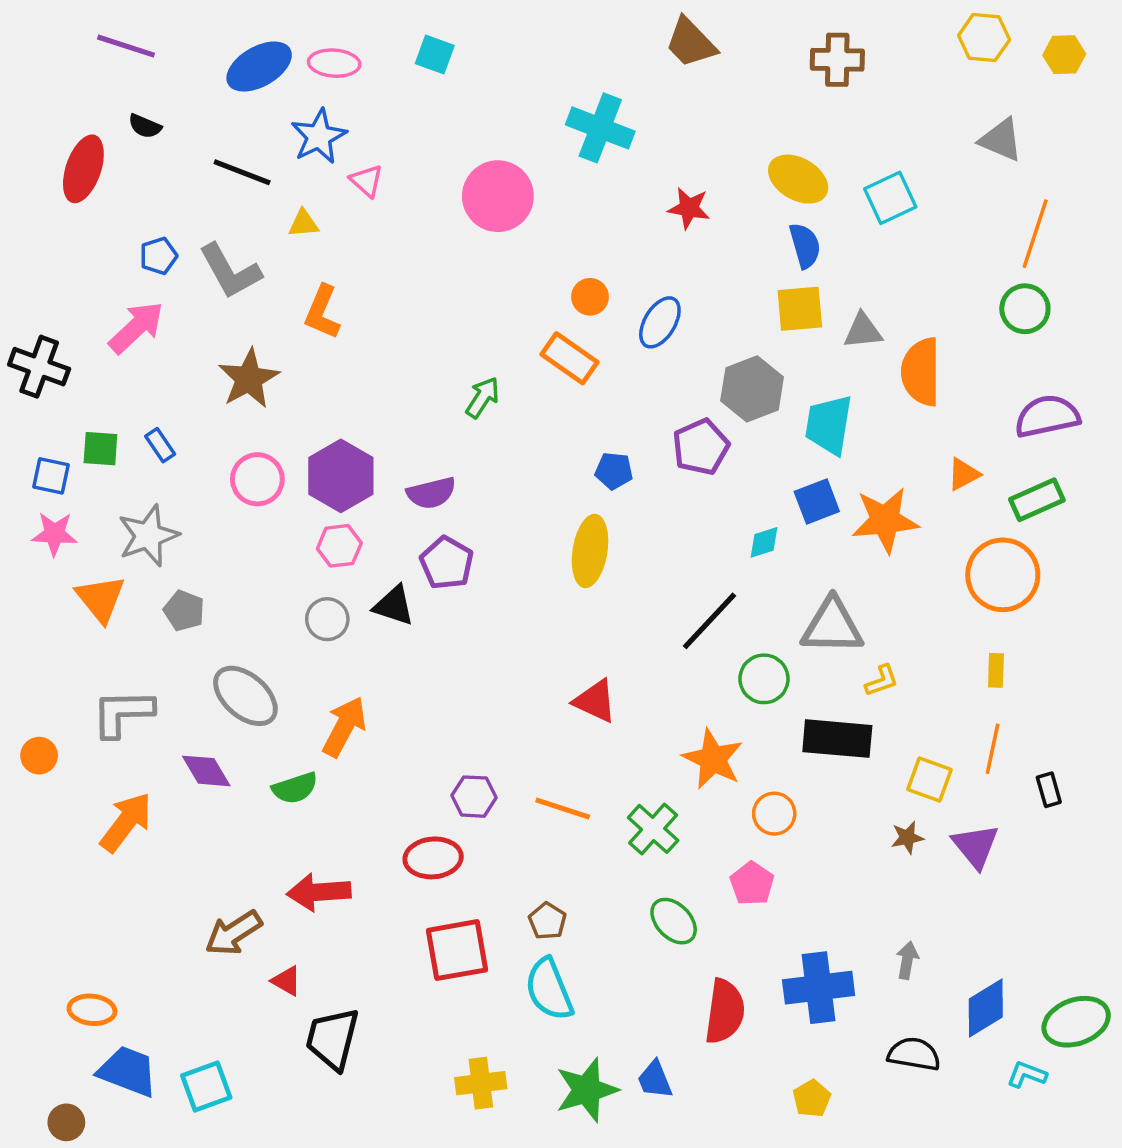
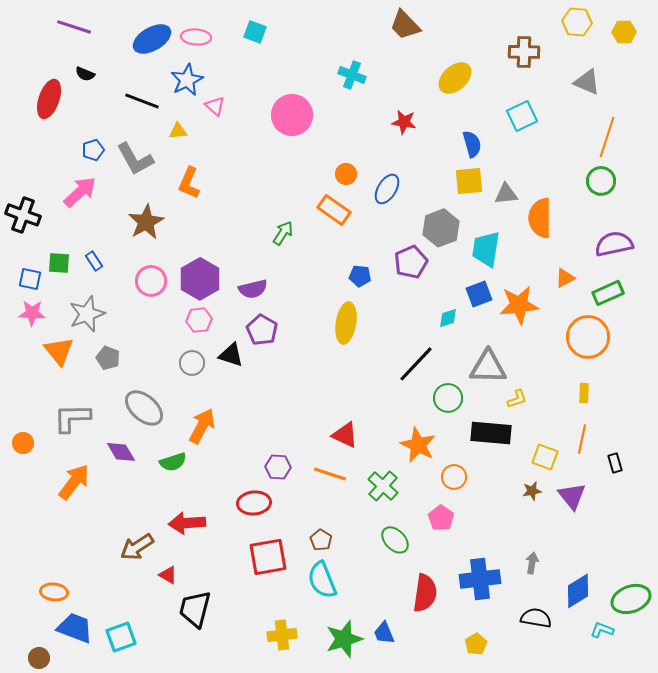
brown cross: (837, 60) -> (524, 52), moved
cyan cross: (600, 128) -> (352, 75), size x0.7
yellow ellipse: (798, 179) -> (455, 78), moved, turned -72
red triangle: (595, 701) -> (345, 435), moved

